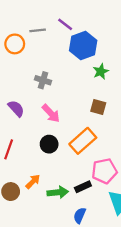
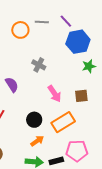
brown square: (98, 107) -> (81, 96), turned -32
pink arrow: (51, 113) -> (54, 94), moved
orange arrow: (33, 182) -> (37, 141), moved

